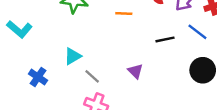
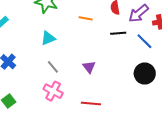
black line: (165, 39) -> (118, 33), moved
cyan triangle: (73, 56) -> (48, 38), moved

